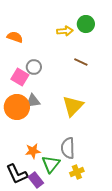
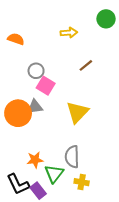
green circle: (86, 24) -> (106, 19), moved
brown line: (81, 62) -> (86, 65), turned -64
pink square: (20, 77) -> (46, 86), moved
yellow cross: (77, 172) -> (82, 182), turned 32

